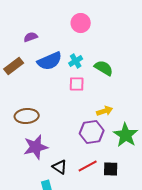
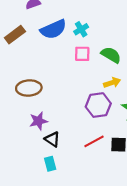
green semicircle: (104, 68) -> (111, 55), moved
purple star: (36, 147) -> (38, 121), size x0.7
black triangle: (60, 167) -> (52, 139), moved

